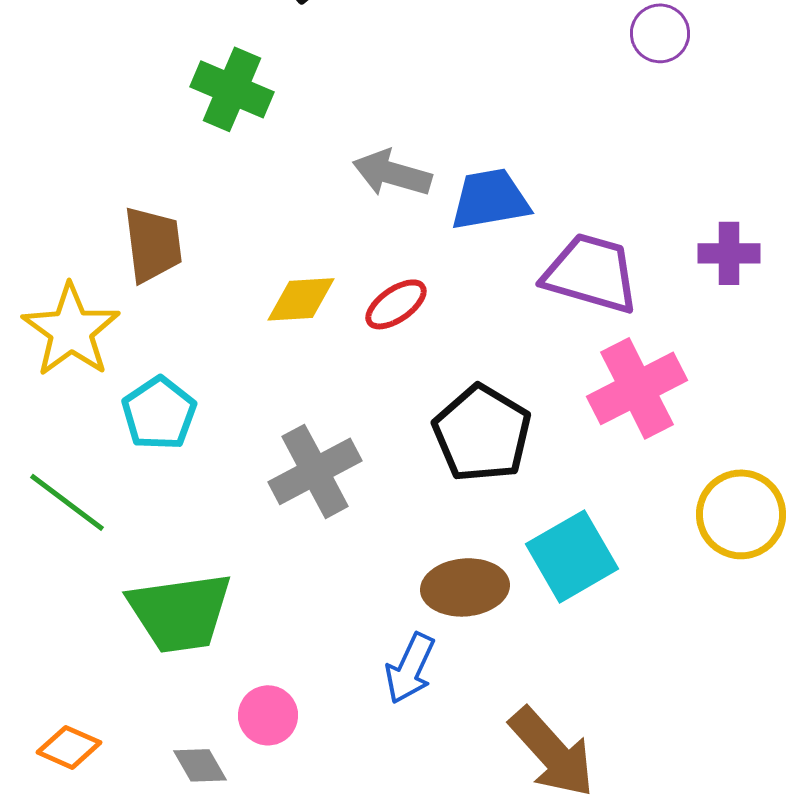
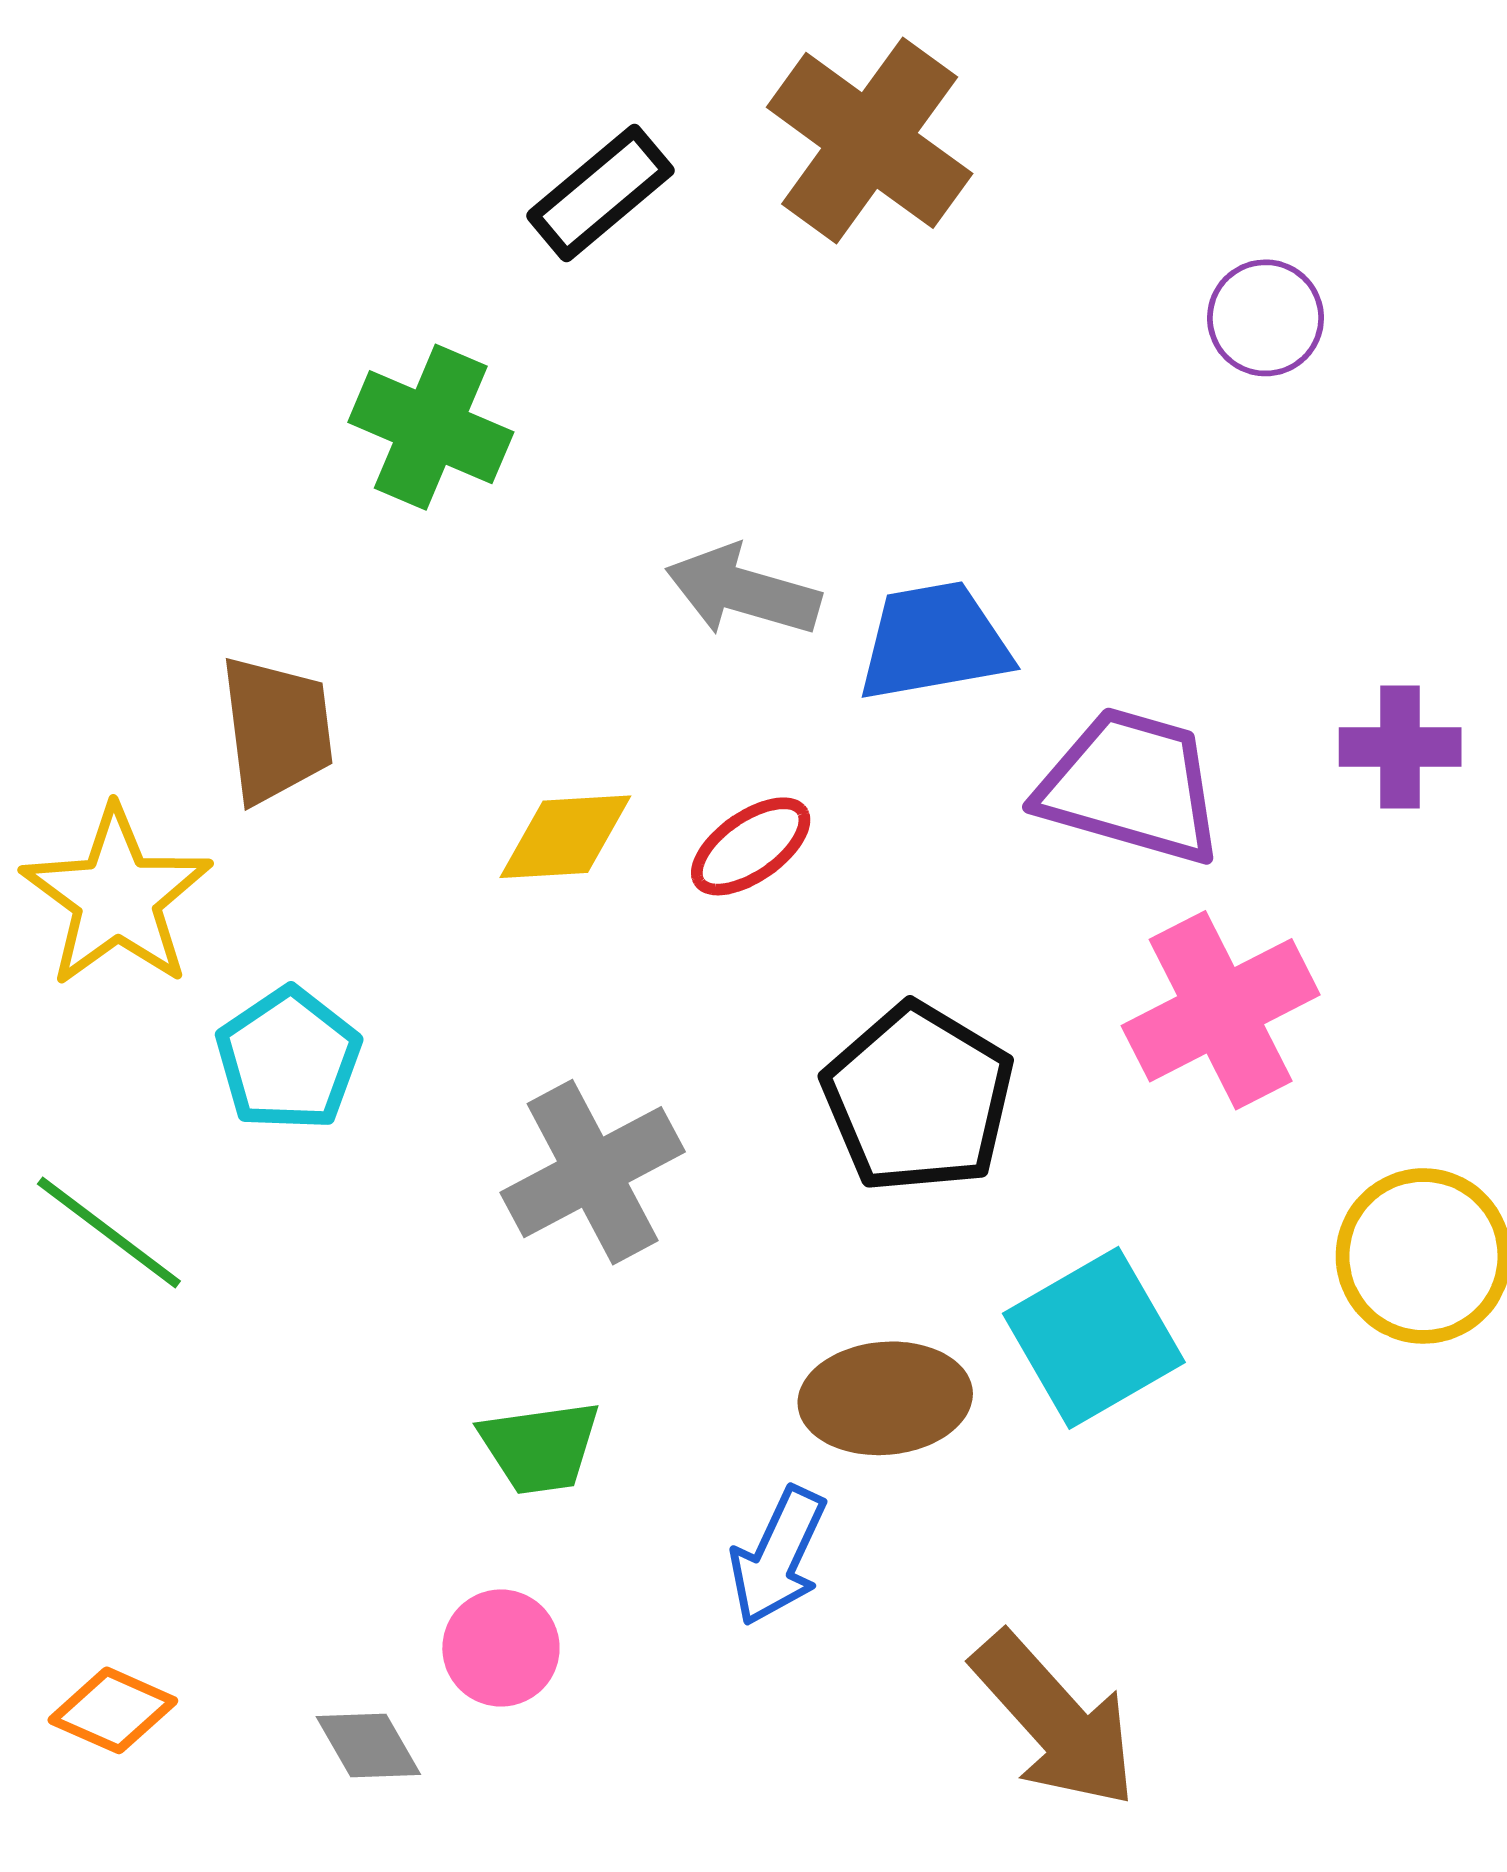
green trapezoid: (180, 612) -> (540, 1447), moved, size x0.6

